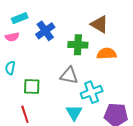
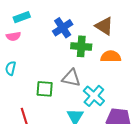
blue cross: (45, 31) -> (63, 28), moved
green square: (32, 86) -> (45, 89), moved
cyan cross: (92, 92) -> (94, 96), turned -30

